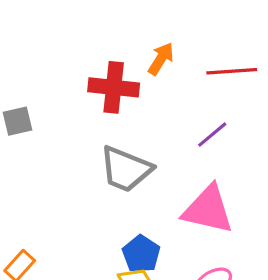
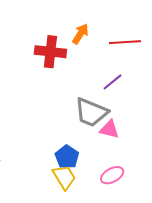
gray trapezoid: (126, 169) -> (91, 112), moved
pink triangle: (208, 210) -> (109, 129), size x0.6

